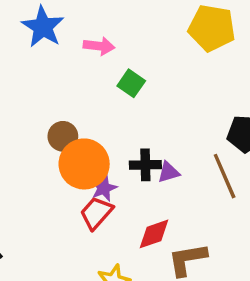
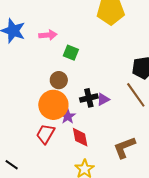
brown circle: (63, 136) -> (59, 80), moved
red trapezoid: (96, 213) -> (45, 134), moved
red diamond: (154, 234) -> (80, 137), moved, turned -70

